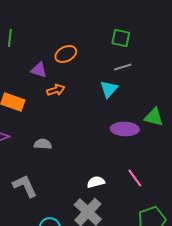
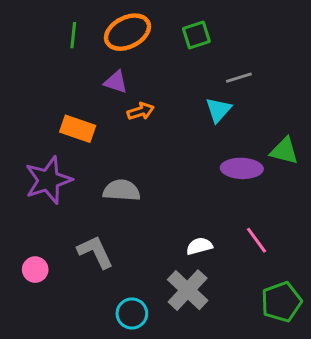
green square: (121, 38) -> (196, 35), moved, turned -30
orange ellipse: (66, 54) -> (127, 32), moved, size x1.4
gray semicircle: (43, 144) -> (122, 190), size x1.4

